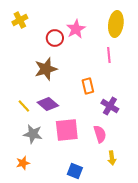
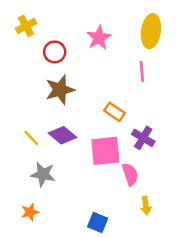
red circle: (55, 38) -> (55, 52), moved
orange rectangle: (88, 86) -> (115, 112), turned -42
pink square: (67, 130) -> (105, 151), moved

